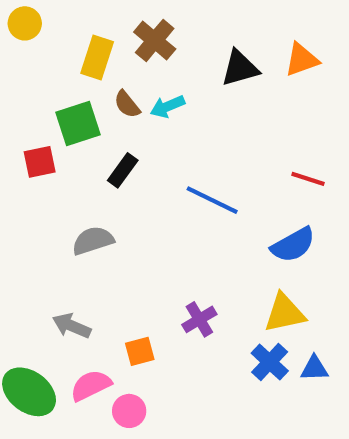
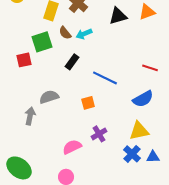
black rectangle: (123, 170) -> (72, 62), moved
gray arrow: (72, 326) -> (30, 116), moved, turned 78
orange square: (140, 351) -> (88, 103), moved
pink semicircle: (91, 385) -> (72, 147), moved

